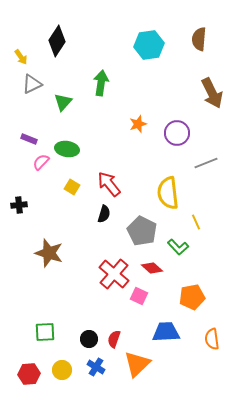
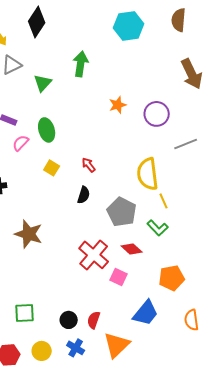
green ellipse: (67, 149) -> (47, 130), turned 65
red arrow: (109, 184) -> (89, 165), size x0.6
yellow line: (196, 222) -> (164, 201), moved
blue trapezoid: (166, 332) -> (146, 313), turned 132

